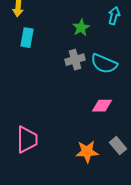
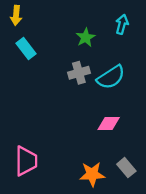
cyan rectangle: (27, 38) -> (26, 49), turned -48
cyan semicircle: (104, 64) -> (111, 77), turned -56

